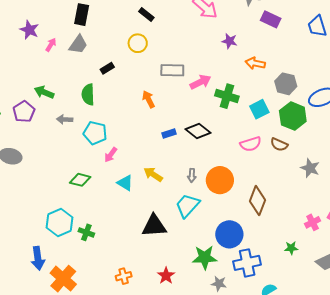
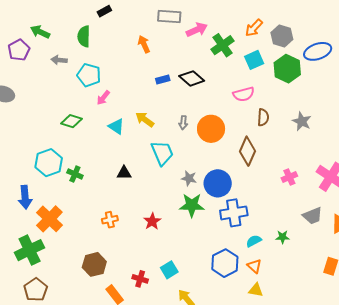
orange arrow: (255, 63) -> (254, 28), moved, turned -60
green cross: (227, 96) -> (222, 45), turned 35
brown semicircle: (279, 145) -> (263, 117), moved, turned -114
cyan trapezoid: (187, 205) -> (162, 153), moved, turned 112
pink cross: (313, 222) -> (289, 177), moved
black triangle: (154, 226) -> (124, 173), moved, size x0.6
green star: (291, 248) -> (283, 237), moved
gray star: (219, 284) -> (189, 178), moved

